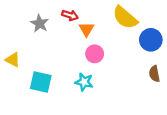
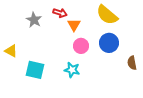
blue circle: (151, 40) -> (109, 43), moved

